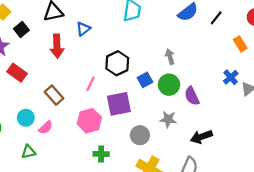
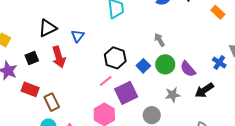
black square: (21, 30) -> (32, 58), moved, turned 32
blue cross: (231, 77) -> (219, 62), moved
pink line: (91, 84) -> (106, 81), moved, turned 40
brown rectangle: (54, 95) -> (52, 102), moved, turned 30
black arrow: (201, 137) -> (204, 90), moved

